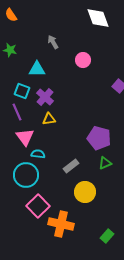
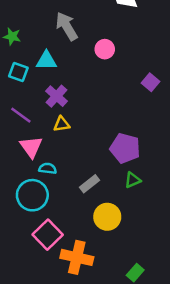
gray arrow: (53, 42) -> (67, 26), size x1.6
cyan square: (22, 91) -> (18, 72), moved
purple line: (17, 112) -> (21, 115), turned -30

